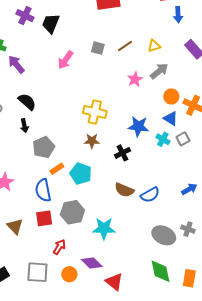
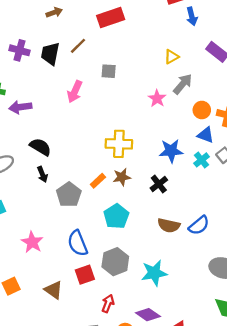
brown line: (125, 46) -> (78, 46), moved
purple arrow: (16, 64) -> (20, 107), turned -48
cyan cross: (163, 139) -> (201, 160), turned 32
orange rectangle: (57, 169) -> (98, 181), moved
cyan pentagon: (81, 174) -> (116, 216), turned 30

